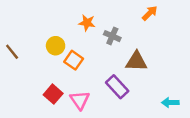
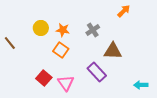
orange star: (87, 23) -> (63, 30), moved
gray cross: (112, 36) -> (93, 30), turned 32
yellow circle: (56, 46) -> (41, 28), moved

